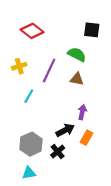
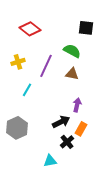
gray hexagon: (31, 144) -> (17, 128), moved
black cross: (58, 152) -> (67, 142), moved
cyan triangle: (29, 173) -> (50, 161), moved

